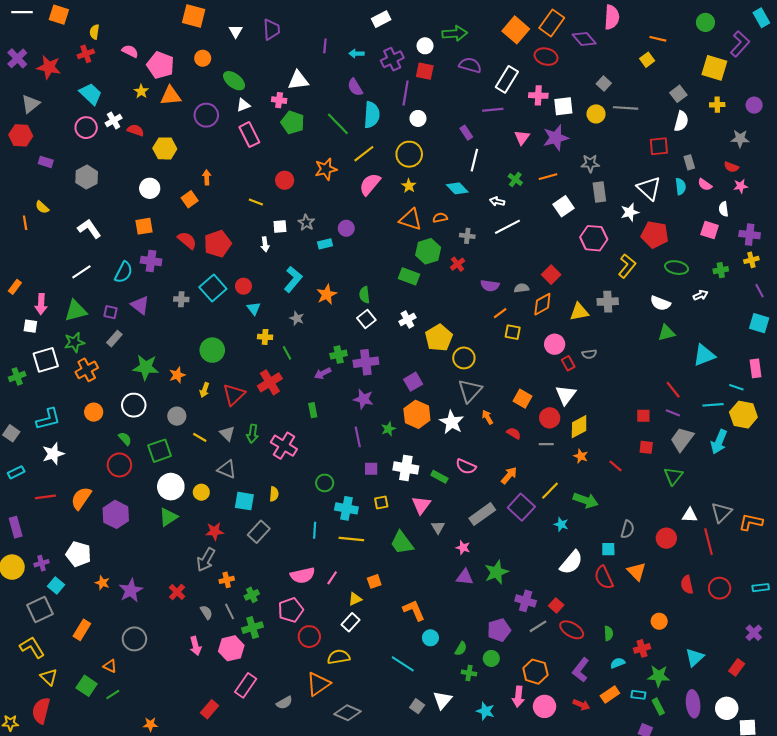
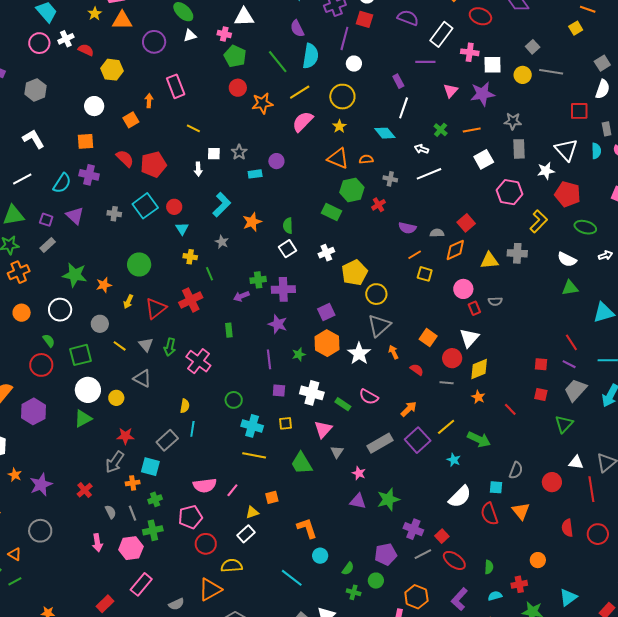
pink rectangle: (249, 135) -> (176, 86), moved
red circle: (285, 180) -> (238, 88), moved
cyan square: (244, 501) -> (150, 467), moved
cyan line: (315, 530) -> (192, 429), moved

